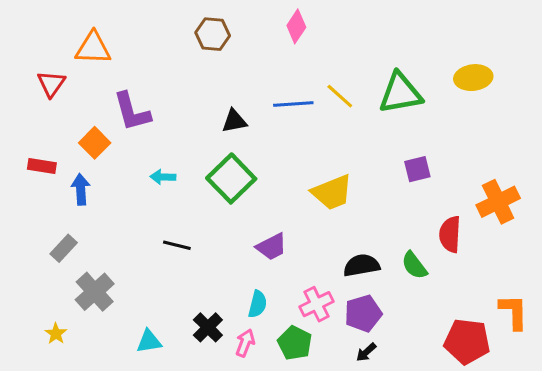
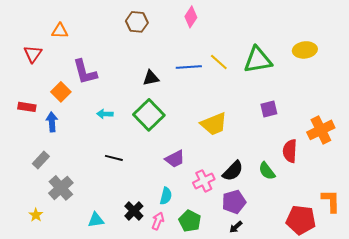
orange triangle: (93, 48) -> (60, 31), size x0.7
black semicircle: (362, 265) -> (233, 171), turned 145
pink cross: (317, 304) -> (204, 181), moved

